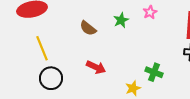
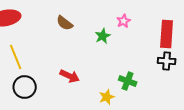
green star: (121, 20) -> (103, 36), moved
brown semicircle: (88, 28) -> (65, 23), moved

